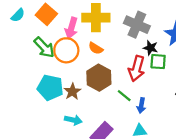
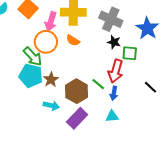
green arrow: (44, 47) -> (33, 57), moved
black star: (151, 48) -> (114, 42), moved
red arrow: (137, 69) -> (116, 71), moved
brown hexagon: (99, 78) -> (77, 91), moved

